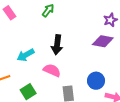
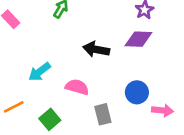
black arrow: (57, 45) -> (96, 49), moved, turned 102

